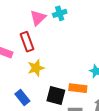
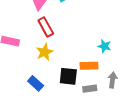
red rectangle: (27, 42) -> (46, 27), moved

